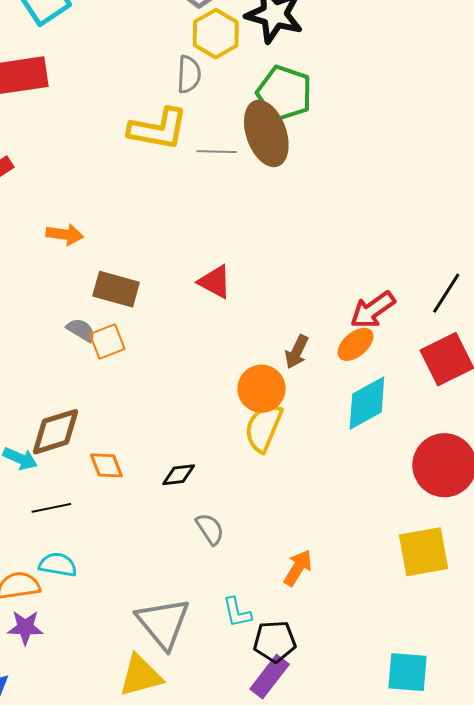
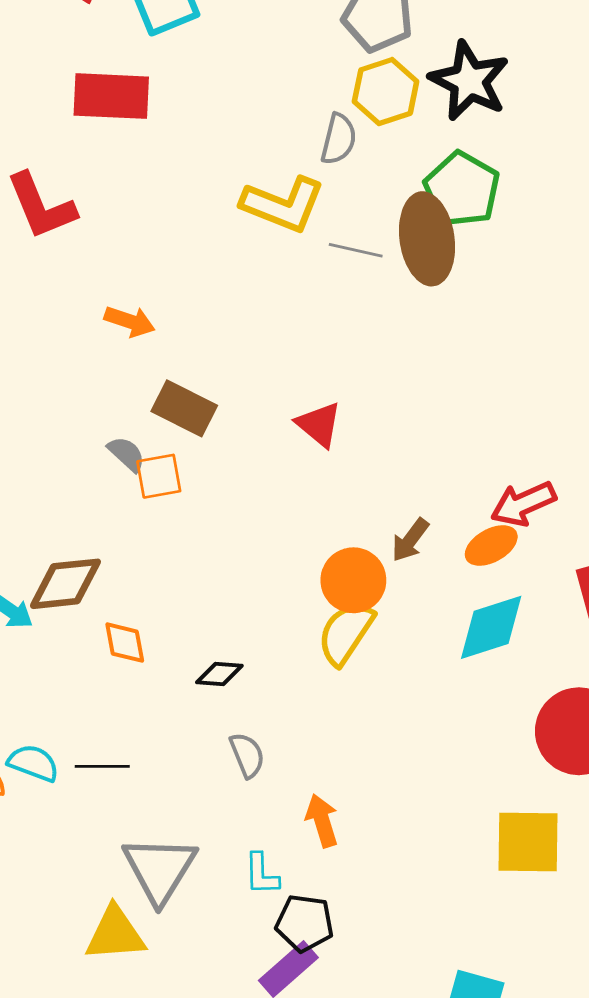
black line: (51, 508) -> (102, 766), moved
orange arrow: (298, 568) -> (322, 821), moved, turned -60

